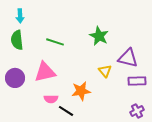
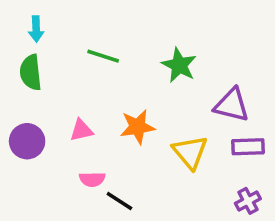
green line: (55, 42) -> (103, 56), moved
yellow triangle: (105, 71) -> (190, 152), moved, size x1.5
pink triangle: (45, 72) -> (81, 130), size x0.6
orange star: (81, 91) -> (138, 127), moved

